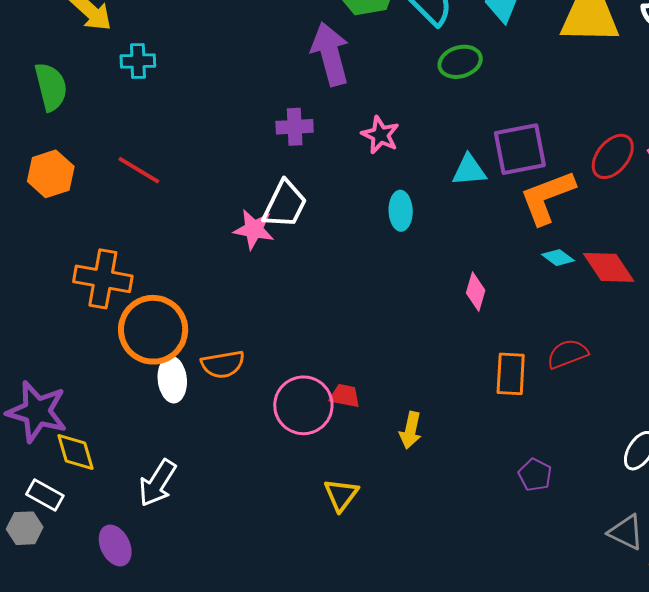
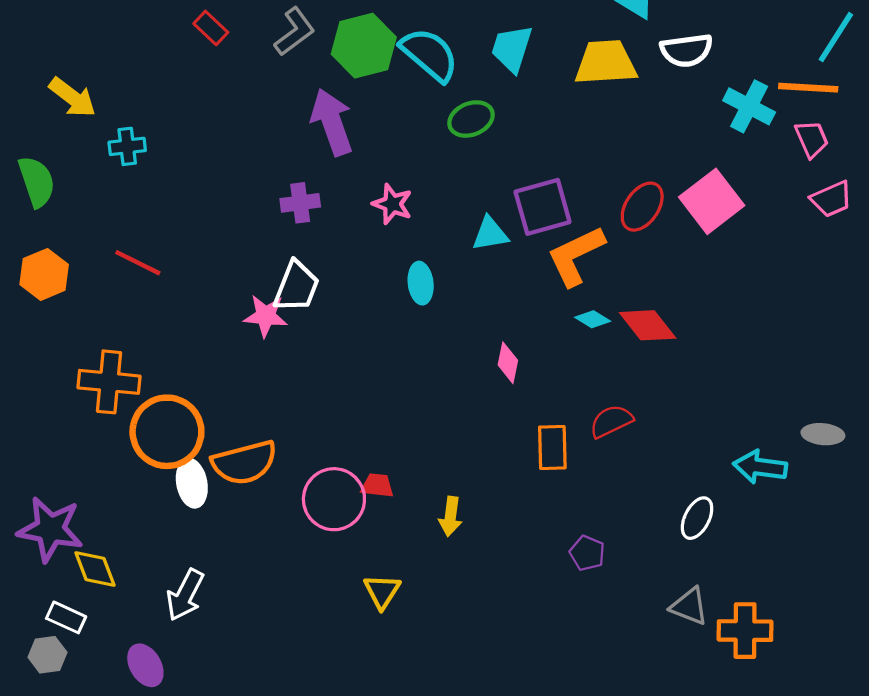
orange semicircle: (223, 364) -> (244, 463), size x1.4

